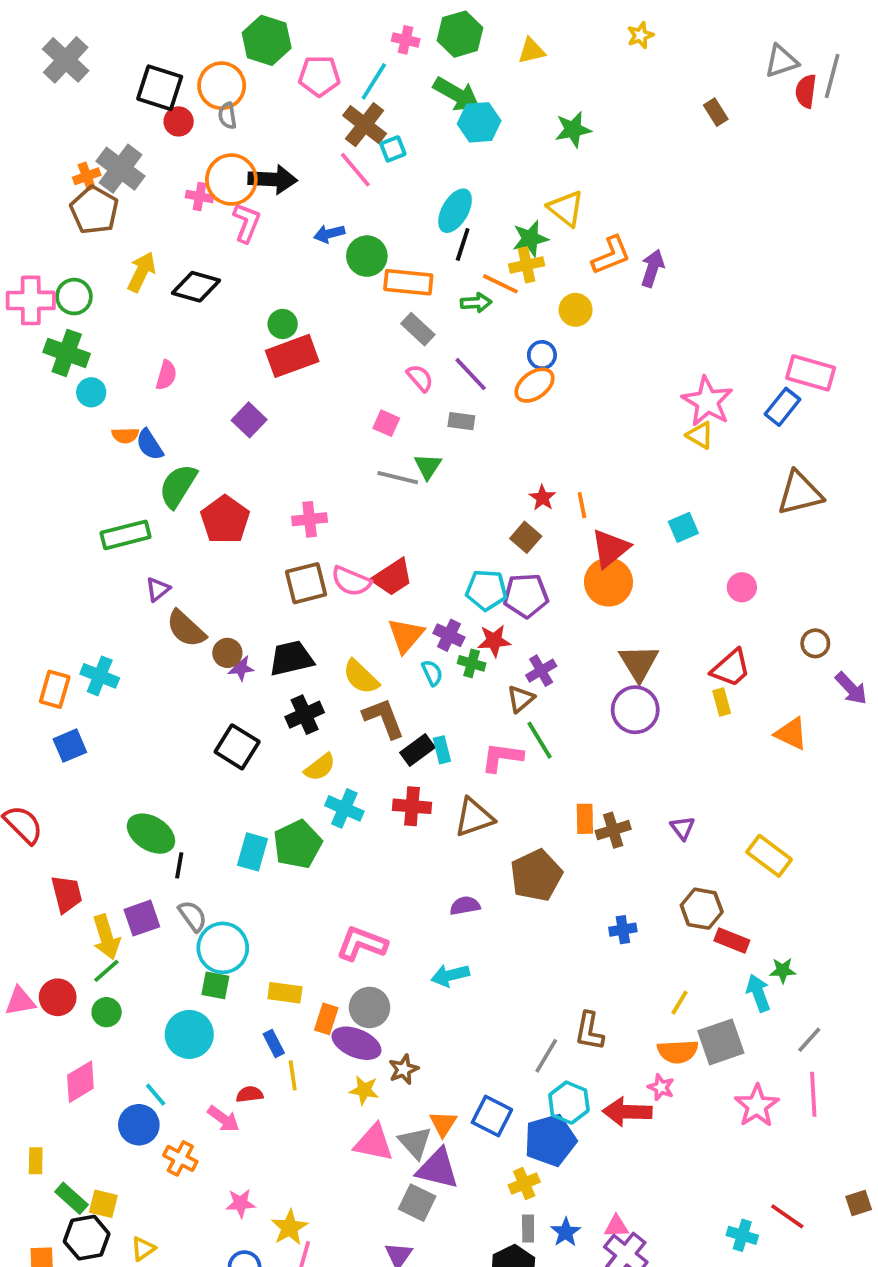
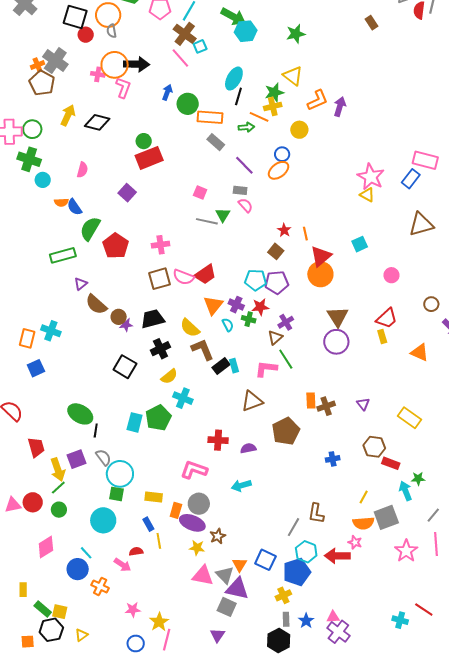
blue arrow: (329, 234) -> (167, 92), turned 126
pink semicircle: (420, 378) -> (245, 205), moved
red cross: (412, 806) -> (218, 440), moved

